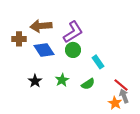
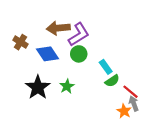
brown arrow: (41, 26) -> (58, 28), moved
brown cross: (19, 39) -> (20, 42), turned 32
black star: (35, 81) -> (38, 87), size x1.6
green semicircle: (88, 84) -> (112, 81), moved

